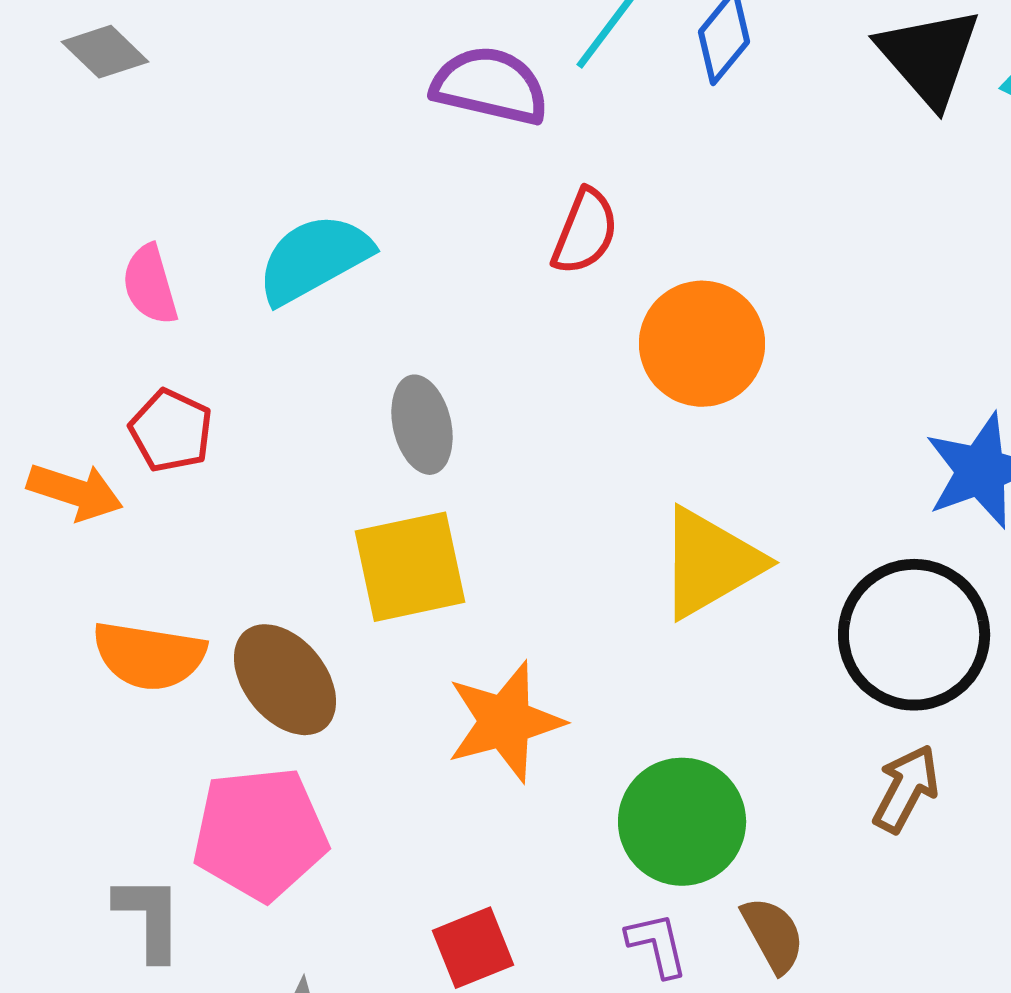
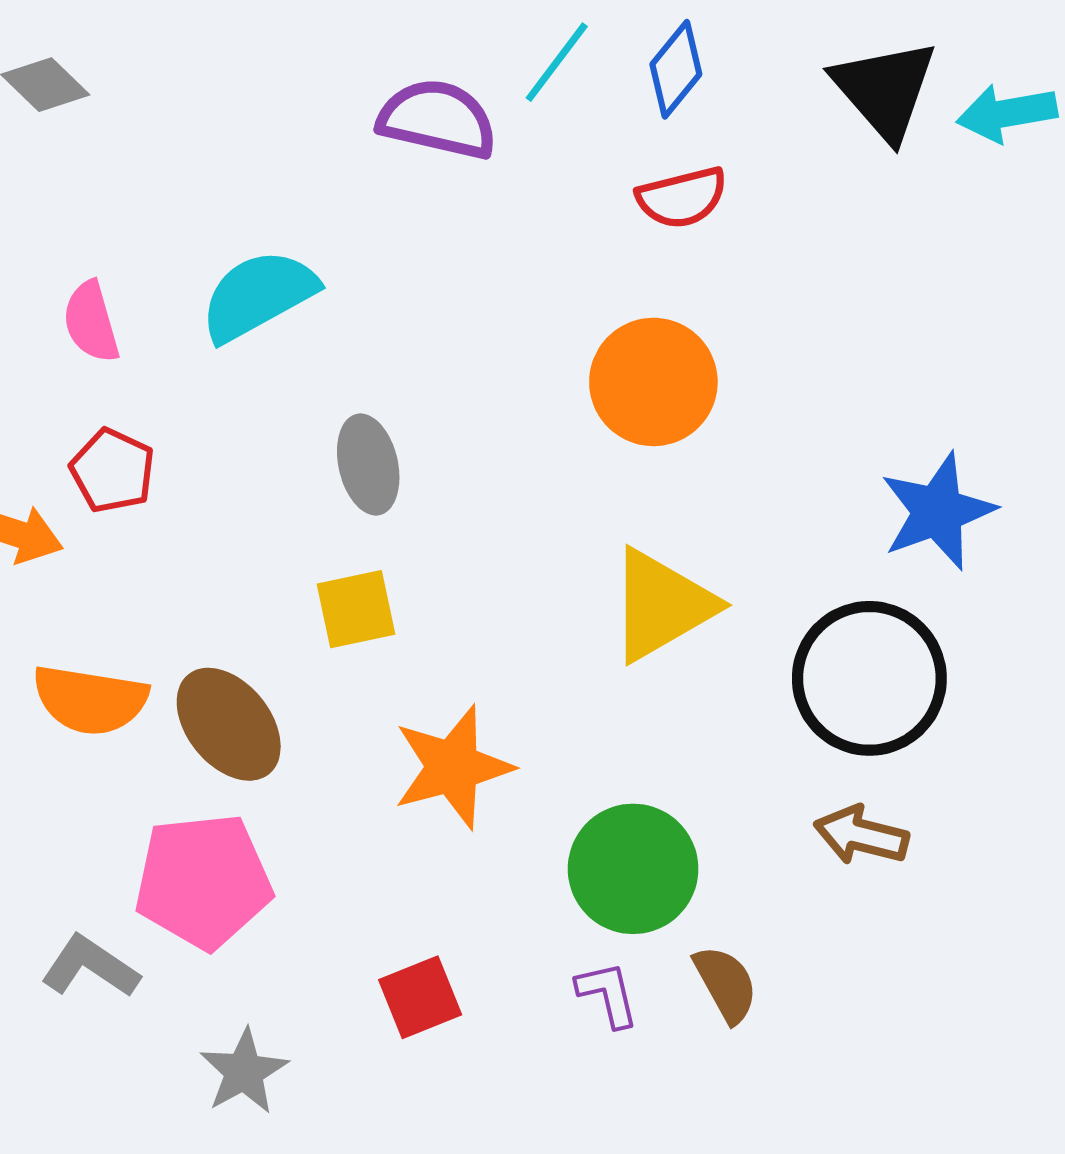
red semicircle: (585, 232) -> (682, 198), moved, turned 54
yellow square: (410, 567) -> (356, 609), size x0.7
brown arrow: (906, 789) -> (861, 835), turned -104
gray L-shape: (149, 918) -> (90, 967), turned -56

